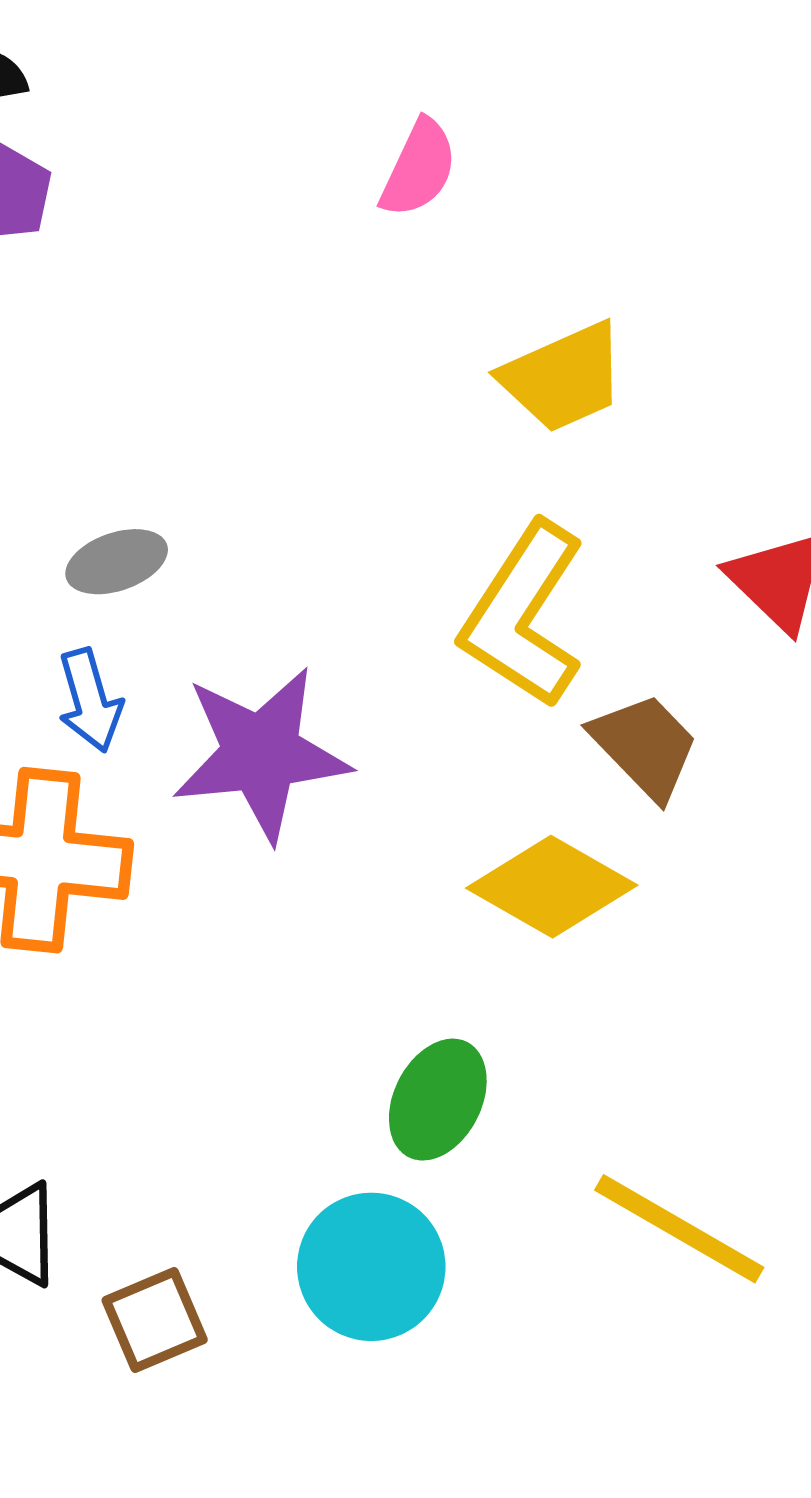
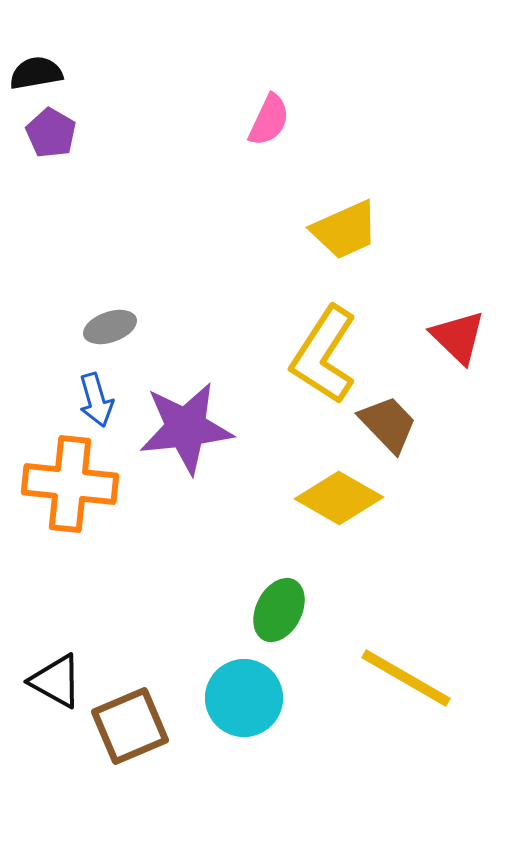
brown square: (155, 1320) -> (130, 726), size x1.4

